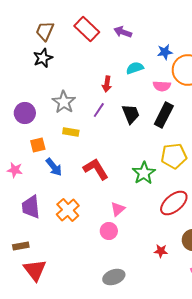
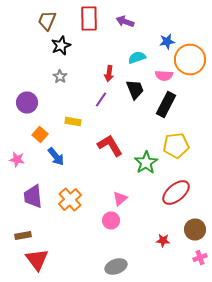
red rectangle: (87, 29) -> (89, 18), turned 45
black star: (43, 58) -> (61, 46), moved
gray star: (64, 102) -> (60, 76), moved, size x0.6
black trapezoid: (131, 114) -> (135, 90), moved
orange square: (38, 145) -> (40, 134), turned -35
red L-shape: (96, 169) -> (110, 146), moved

